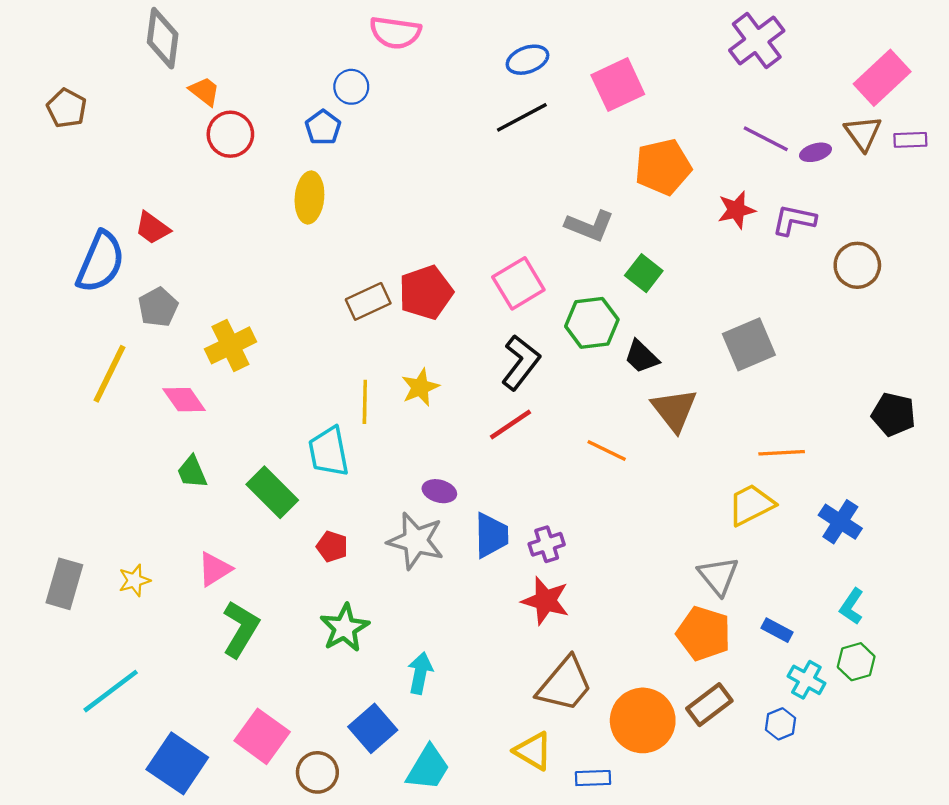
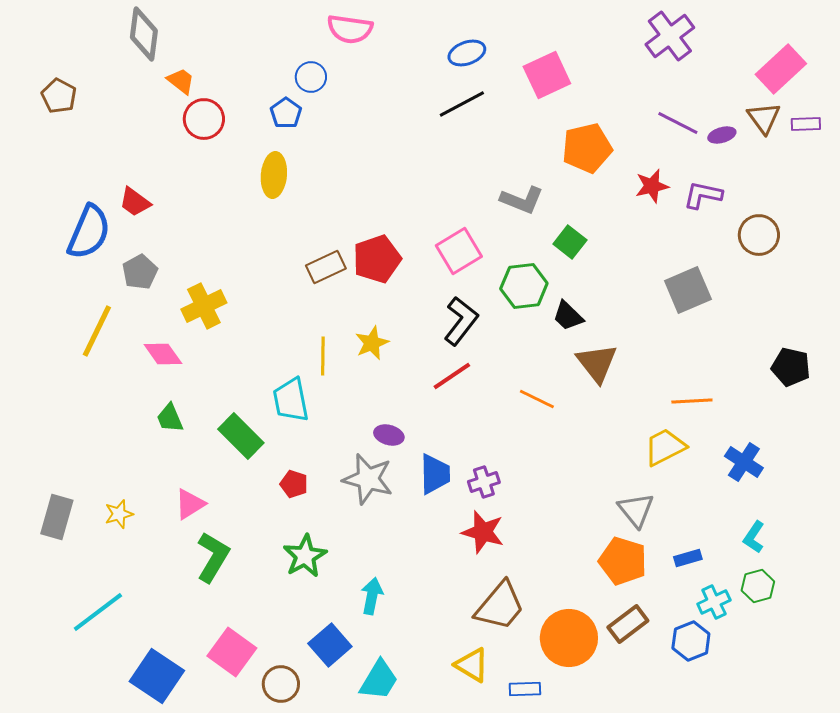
gray square: (749, 344) -> (688, 290), moved
blue rectangle: (777, 630) -> (688, 558), turned -44
cyan cross: (806, 680) -> (714, 602), turned 36
blue hexagon: (780, 724) -> (691, 641), size x1.4

